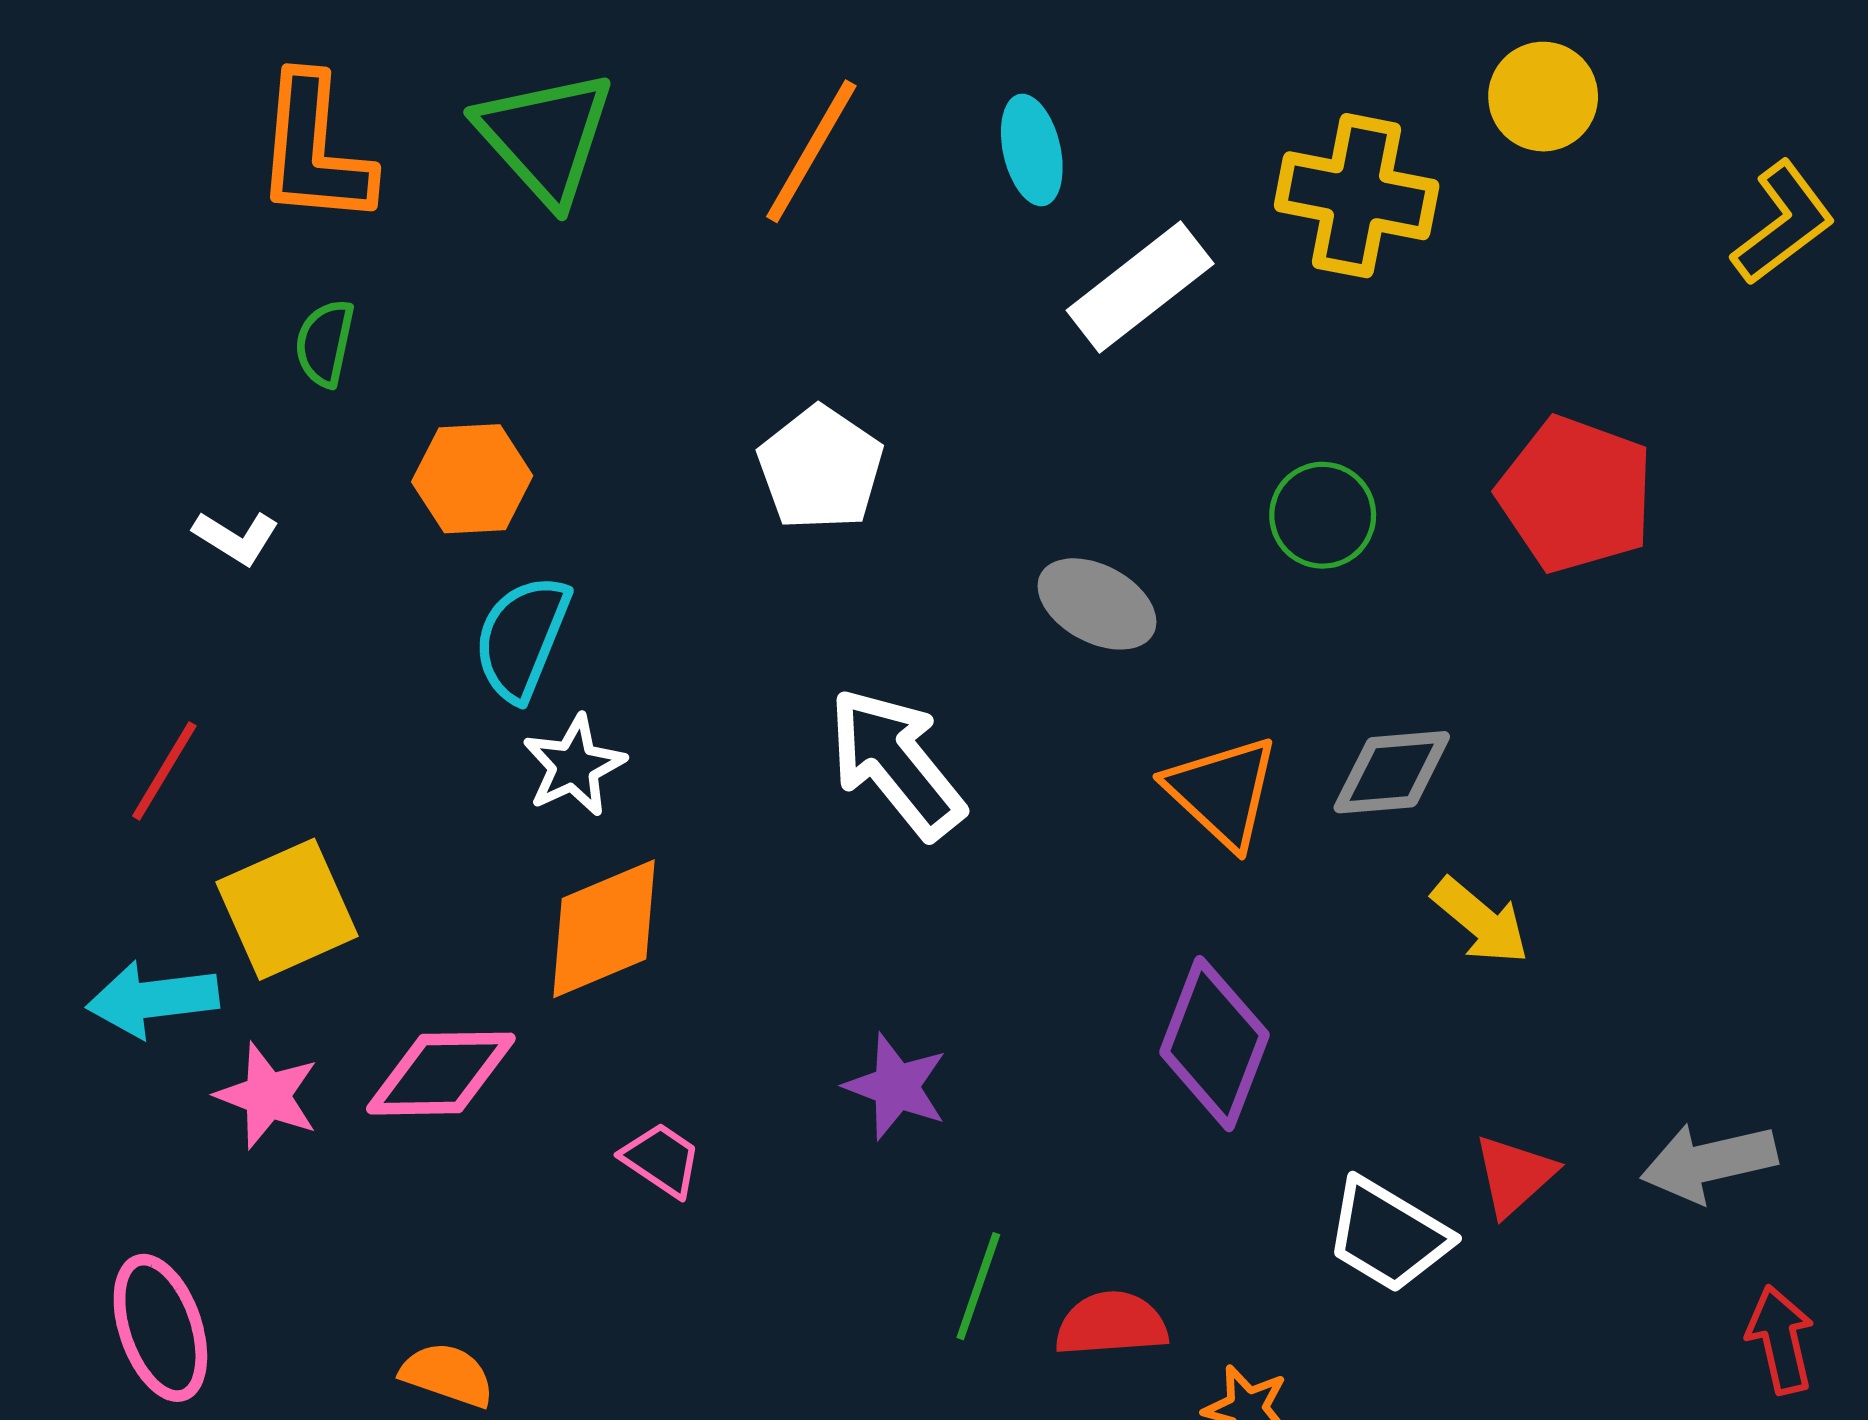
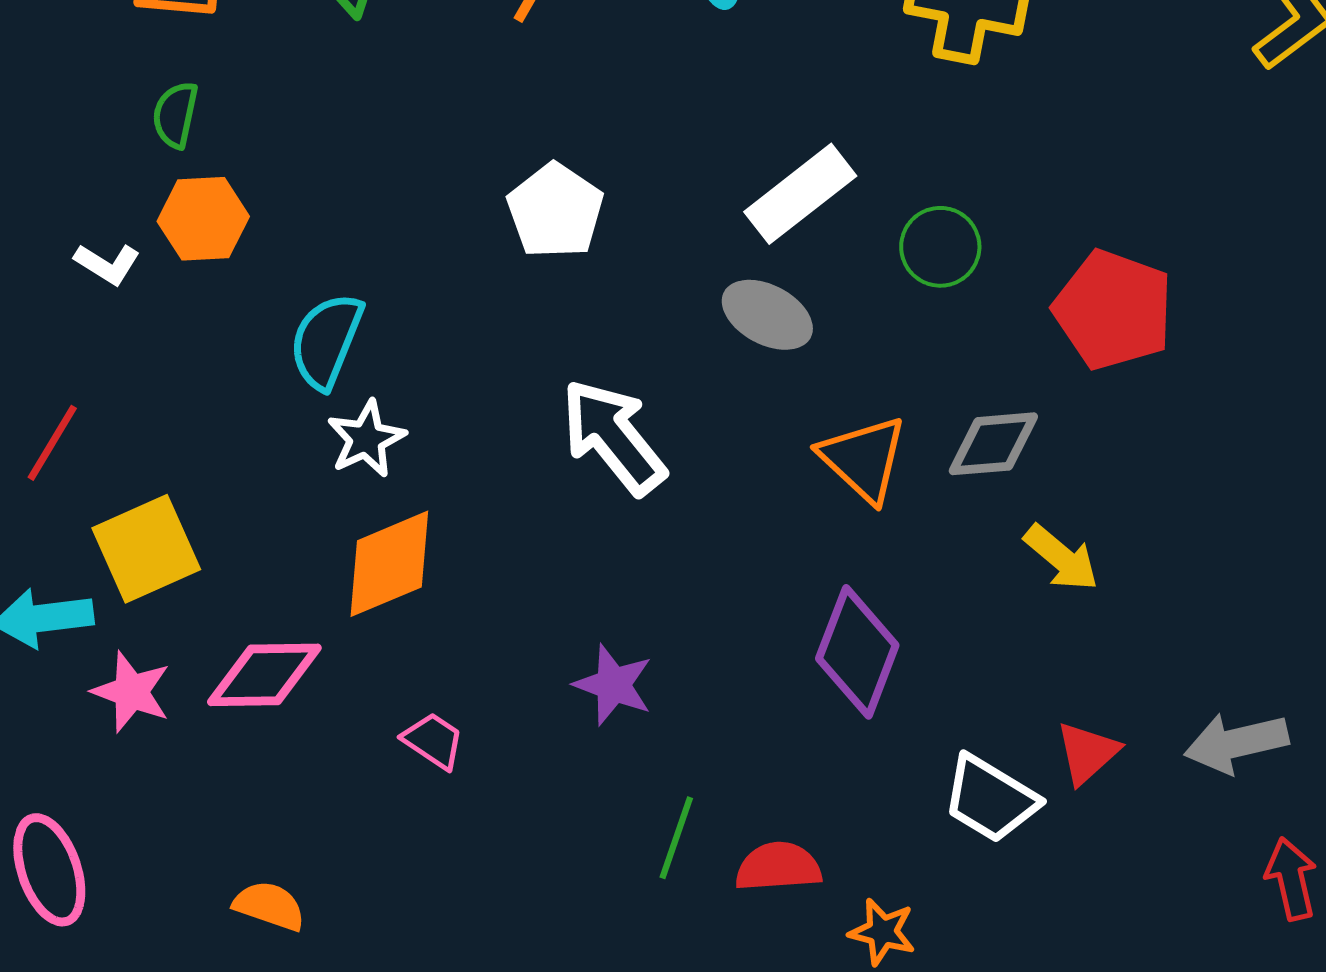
white rectangle: (1140, 287) -> (800, 194), moved
orange hexagon: (472, 479) -> (203, 219), moved
red pentagon: (1576, 494) -> (1113, 310), moved

